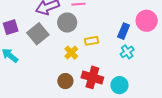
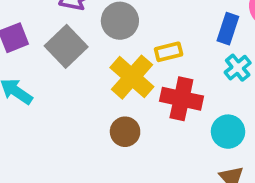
yellow cross: (71, 53) -> (132, 77), size x1.6
red cross: (92, 77) -> (181, 99), moved

